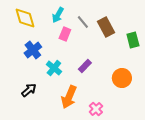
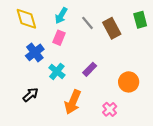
pink rectangle: (65, 34) -> (59, 38), moved
green rectangle: (133, 40) -> (140, 20), moved
pink cross: (96, 109) -> (110, 109), moved

